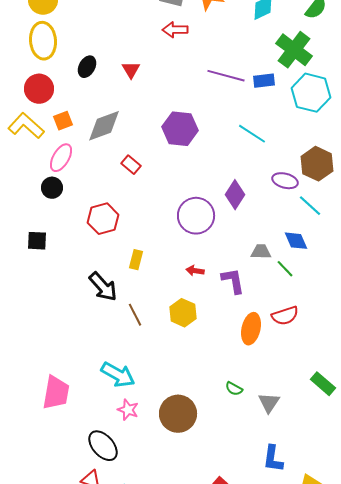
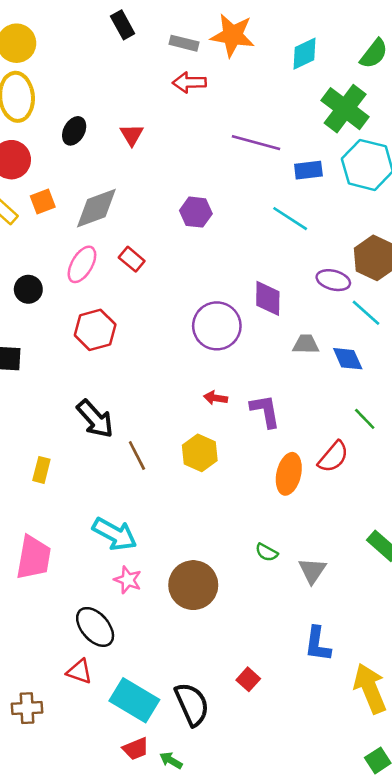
blue rectangle: (264, 81) -> (308, 170), moved
purple hexagon: (180, 129) -> (196, 212), size x0.7
pink ellipse: (61, 158) -> (82, 264), moved
purple diamond: (235, 195) -> (268, 298), turned -32
gray trapezoid: (261, 252) -> (306, 344), moved
yellow rectangle: (136, 260) -> (41, 470), moved
green line: (285, 269) -> (365, 419), moved
red semicircle: (285, 316) -> (333, 457), turned -32

